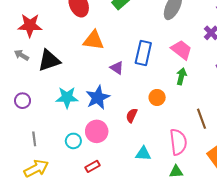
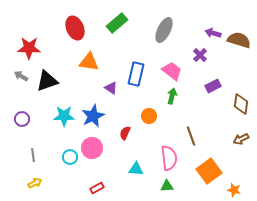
red rectangle: (92, 166) -> (97, 188), moved
yellow arrow: (36, 168) -> (35, 183), size x0.6

